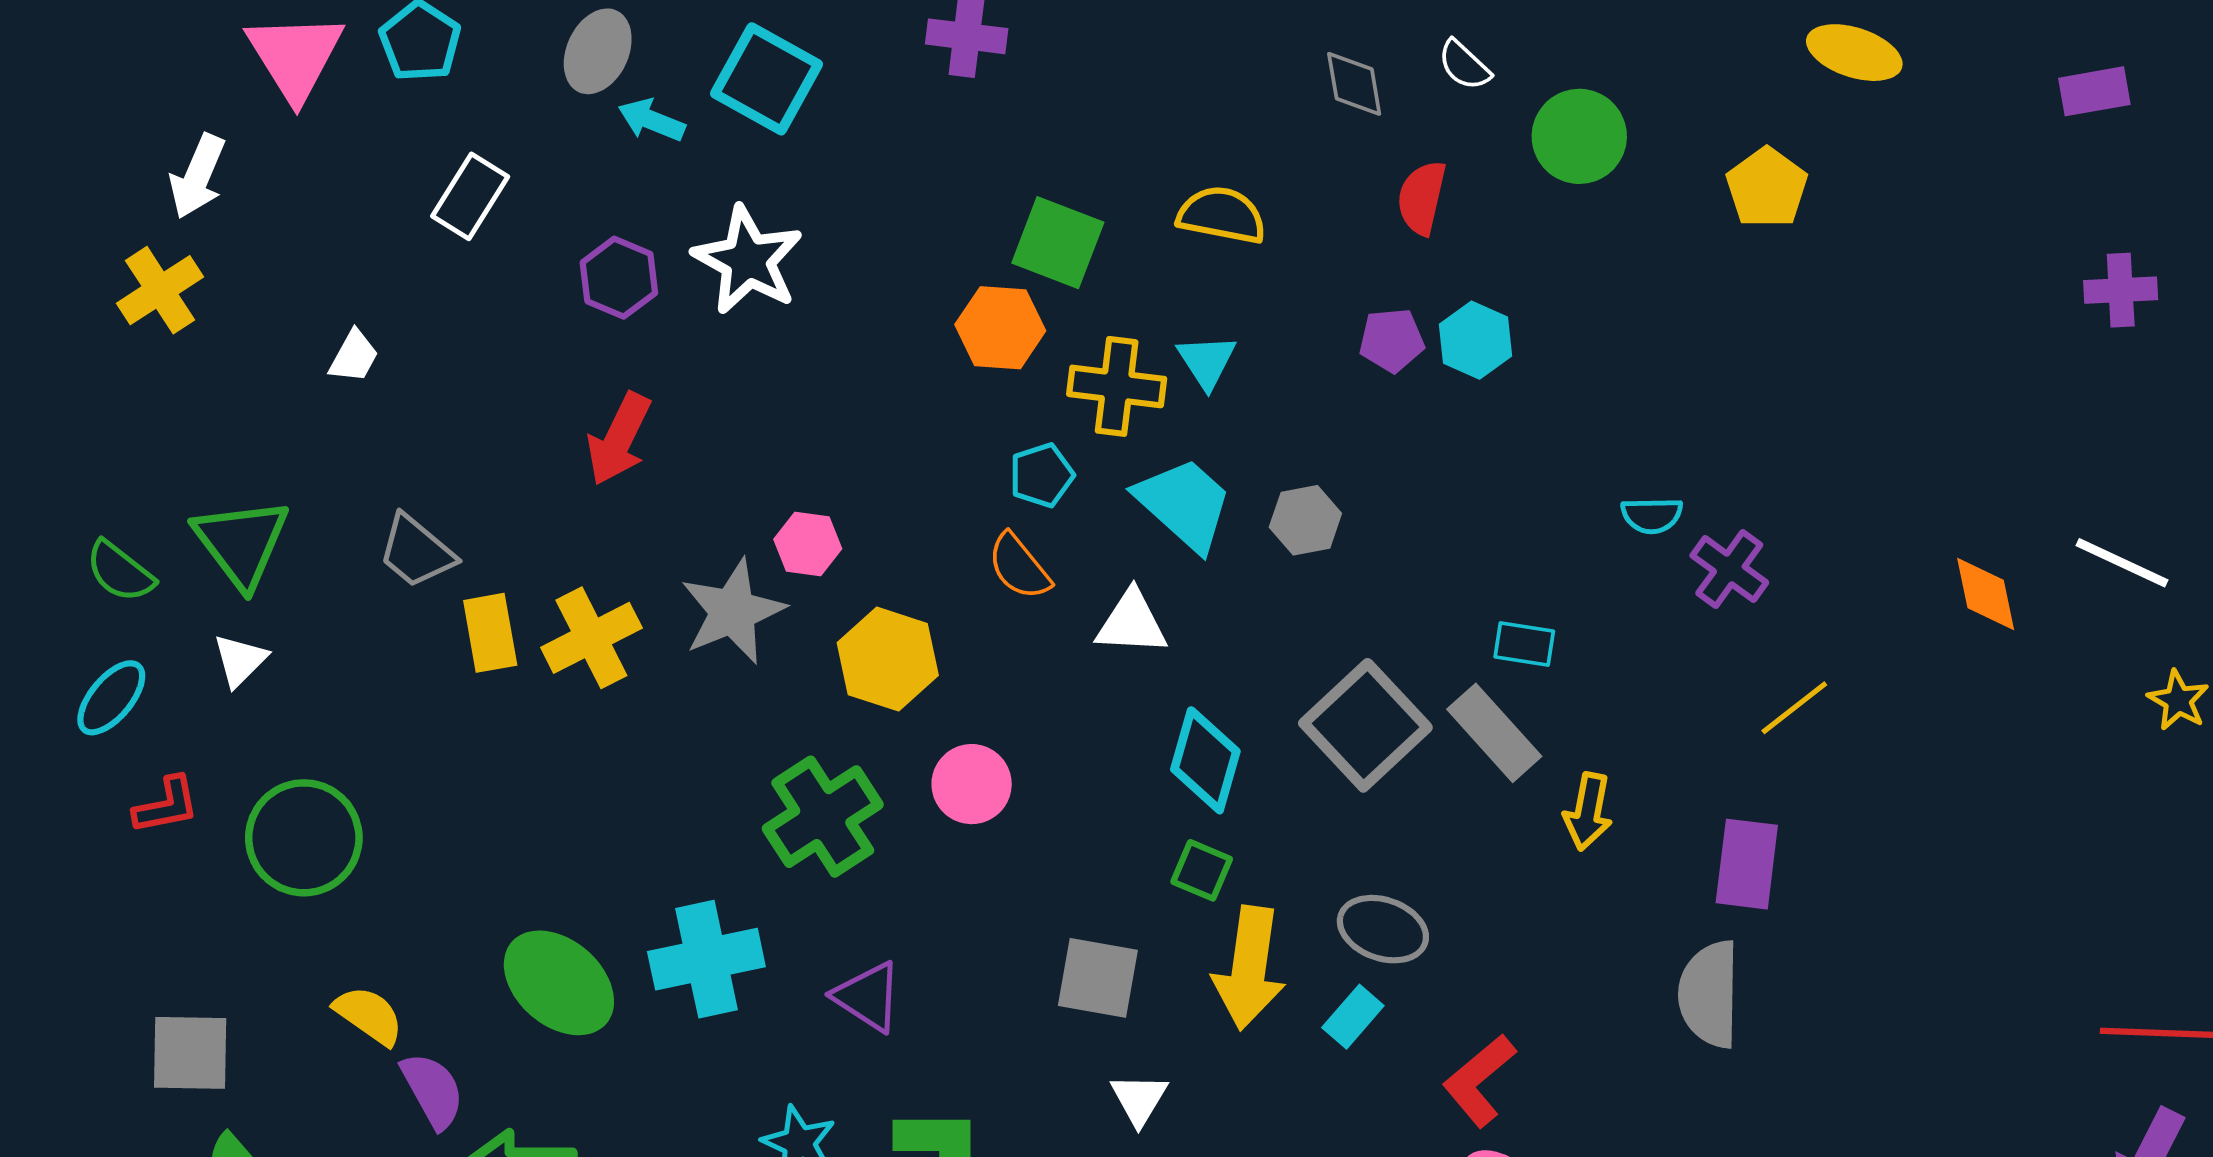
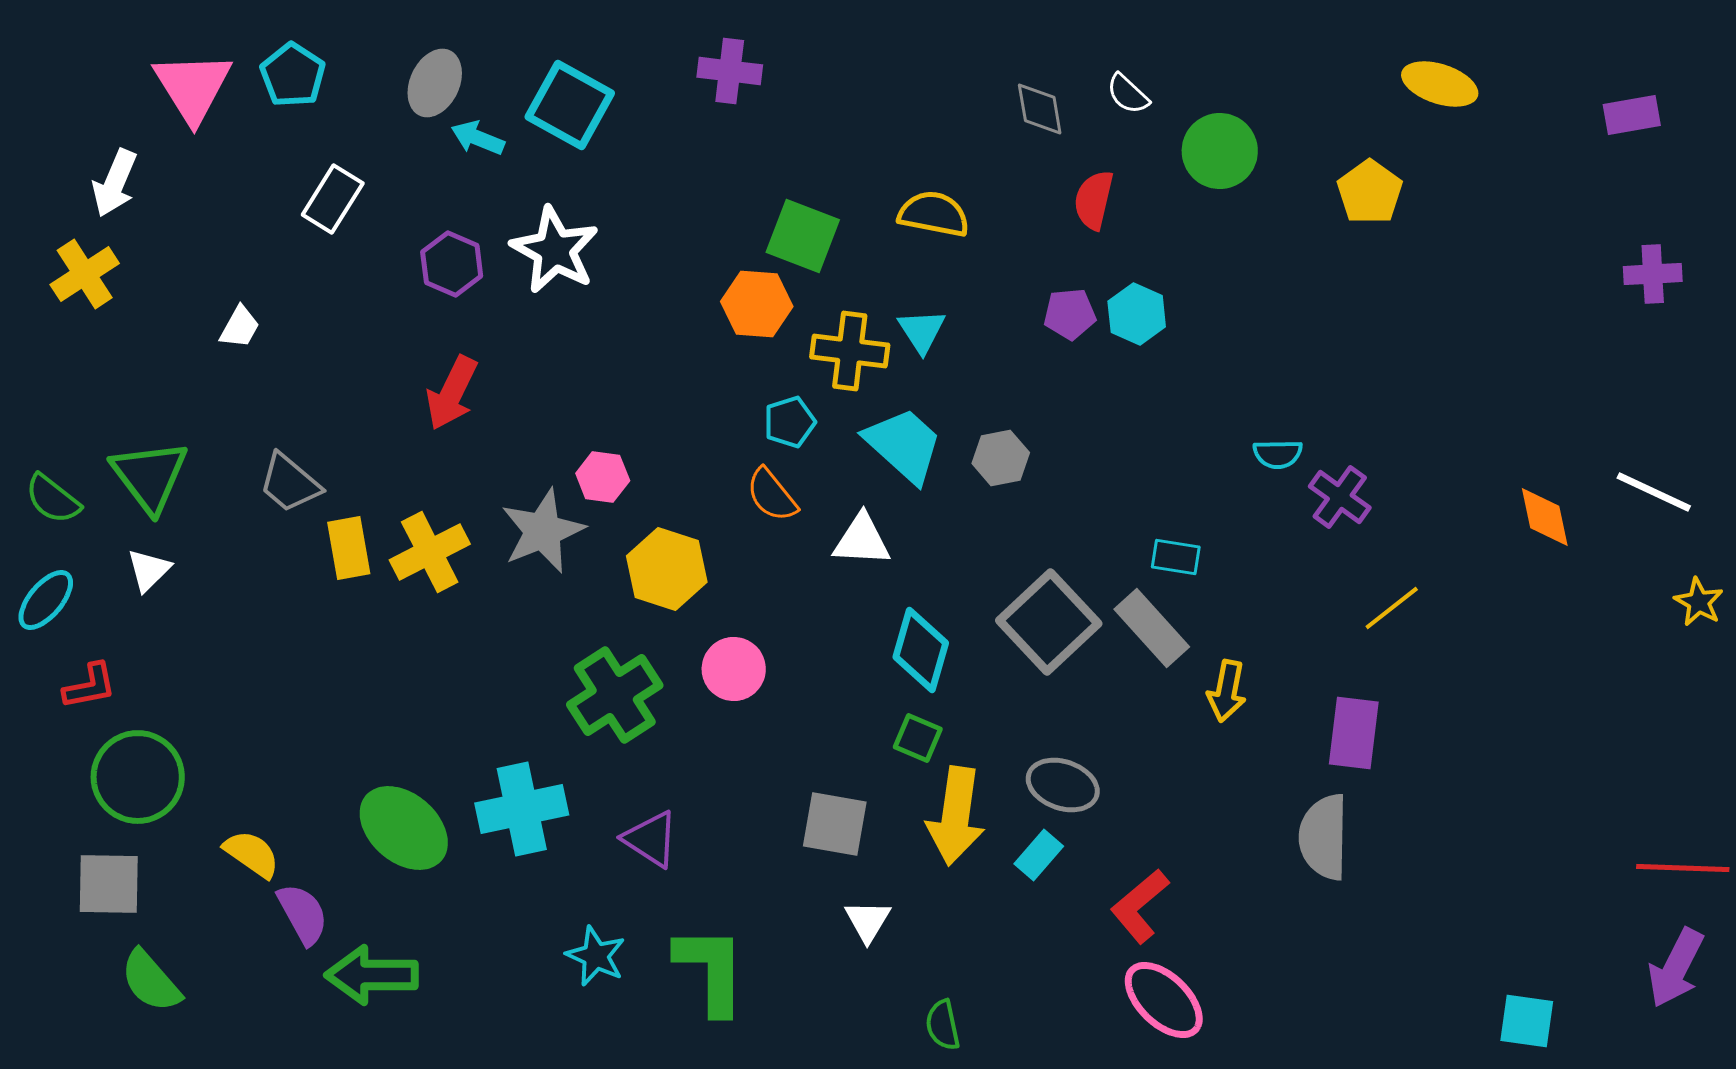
green circle: (304, 838) -> (138, 777), moved

